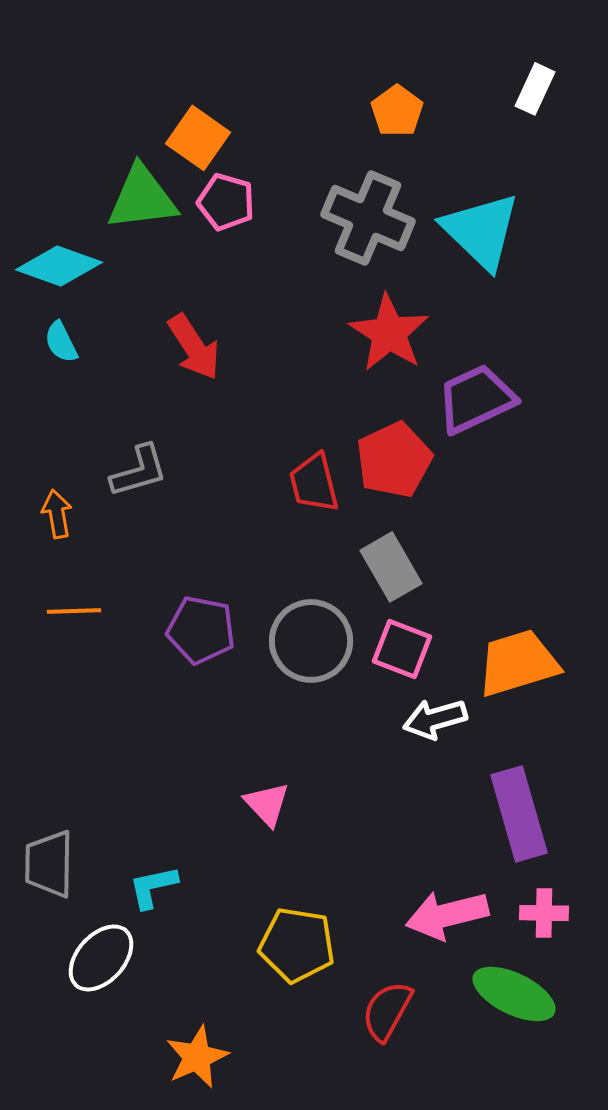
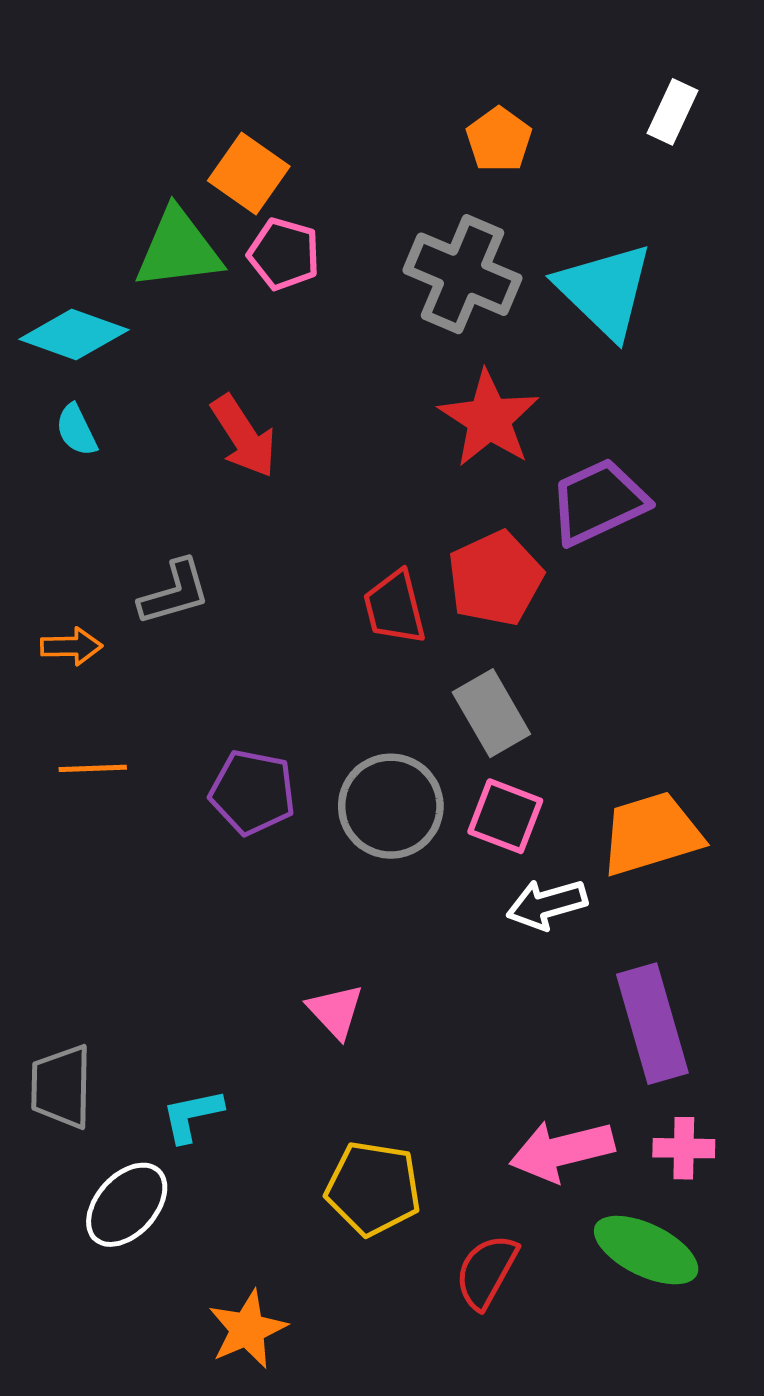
orange arrow: (57, 514) -> (71, 646), turned 99

